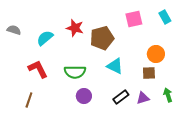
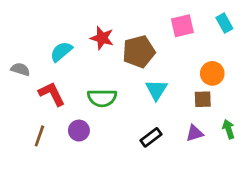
gray semicircle: (14, 30) -> (20, 69), moved
cyan triangle: (115, 66) -> (156, 90), turned 36
purple circle: (84, 96) -> (79, 131), moved
black rectangle: (121, 97) -> (151, 137), moved

